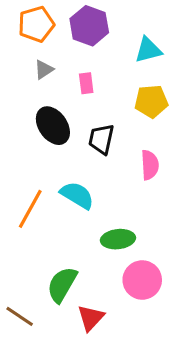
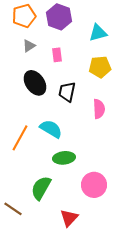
green ellipse: (118, 239) -> (64, 158), moved
red triangle: (91, 318) -> (69, 218), moved

